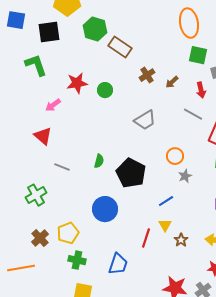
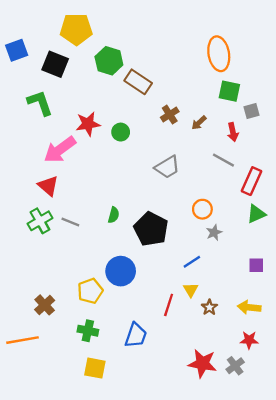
blue square: (16, 20) -> (17, 50), turned -30
black square: (49, 32) -> (55, 64), turned 30
pink arrow: (53, 105) -> (60, 150), size x1.8
green cross: (36, 195) -> (40, 221), moved
yellow pentagon: (68, 233) -> (90, 291), moved

